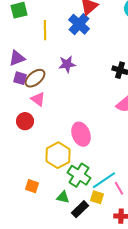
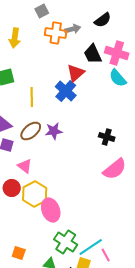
brown ellipse: (35, 78) -> (31, 131), moved
pink ellipse: (81, 134) -> (51, 210), moved
yellow hexagon: (58, 155) -> (35, 194), moved

